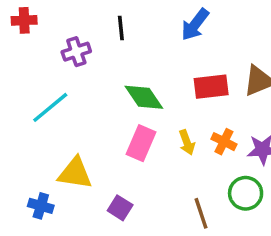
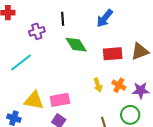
green diamond: (144, 97) -> (76, 45), moved
pink rectangle: (141, 143) -> (60, 100), moved, turned 54

